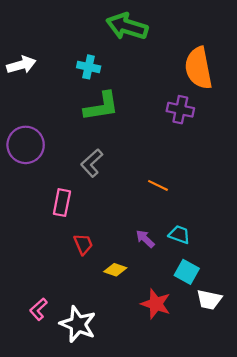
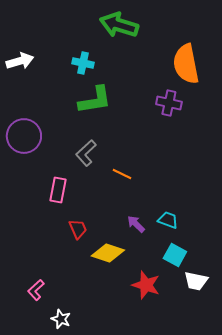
orange line: (158, 185) -> (122, 174), moved
yellow diamond: (115, 270) -> (108, 253), size x1.5
white star: (78, 324) -> (61, 319), moved, size x0.6

